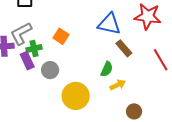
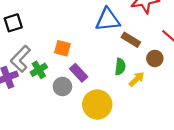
purple rectangle: (27, 61) -> (79, 73), moved
brown circle: (134, 111) -> (155, 58), moved

